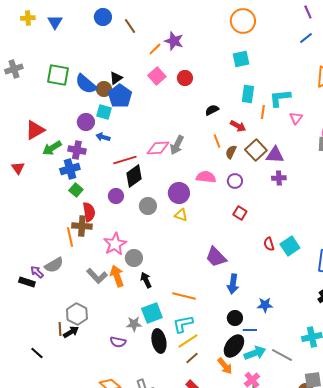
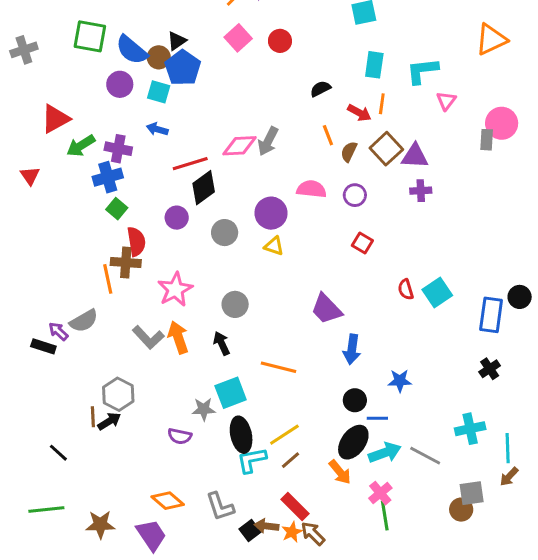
gray cross: (14, 69) -> (24, 50), moved
orange line: (263, 112) -> (382, 104), moved
purple circle: (86, 122) -> (120, 84), moved
gray circle: (134, 258) -> (235, 304), moved
cyan L-shape: (183, 324) -> (252, 460), moved

